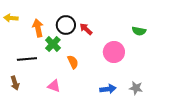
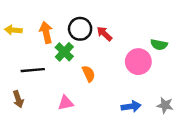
yellow arrow: (11, 18) -> (13, 30), moved
green semicircle: (139, 31) -> (159, 45), moved
pink triangle: (54, 86) -> (66, 103), turned -32

